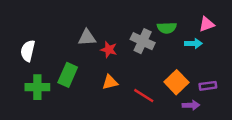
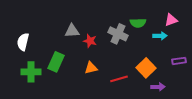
purple rectangle: (208, 86) -> (179, 61), moved
red line: (144, 96) -> (119, 79), turned -48

